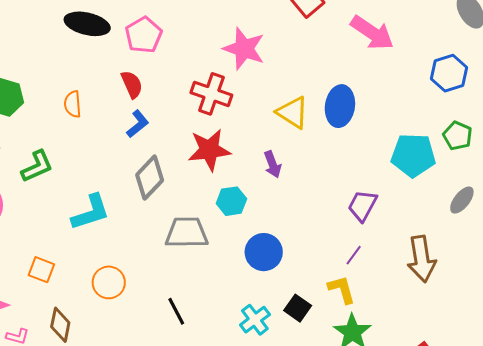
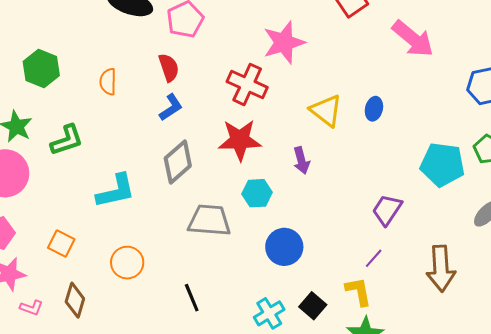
pink star: (244, 49) -> (284, 43), turned 30
blue ellipse: (340, 106) -> (374, 109), size x0.6

